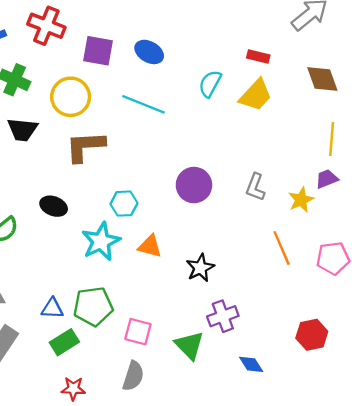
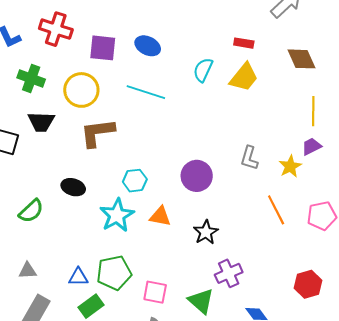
purple circle: (194, 185) -> (197, 176), moved

